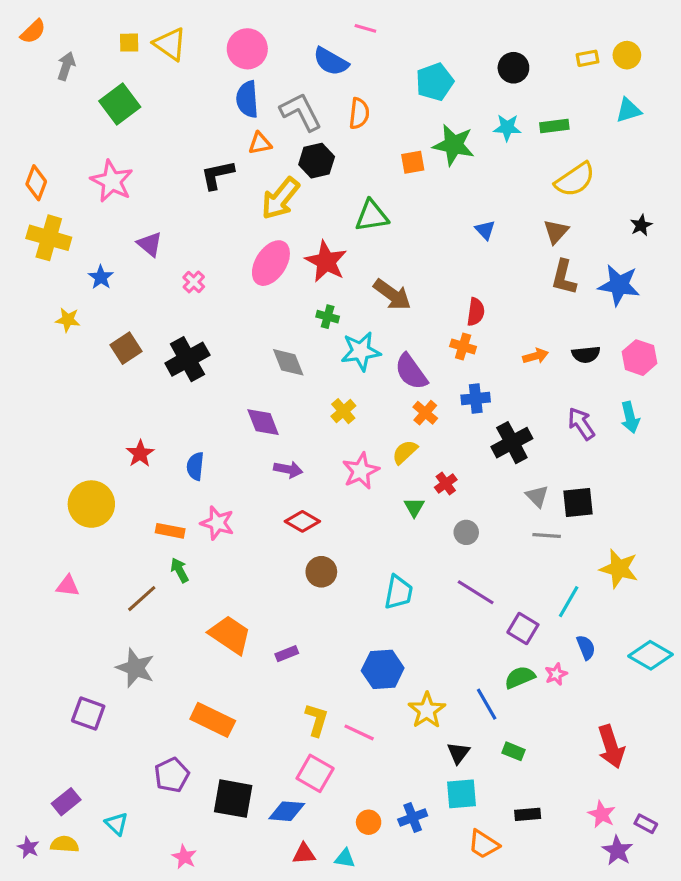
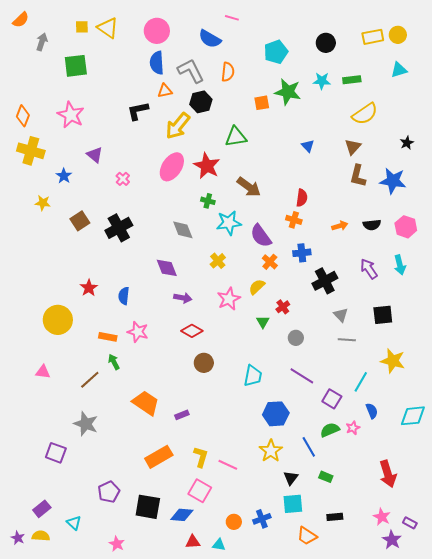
yellow rectangle: (588, 58) -> (373, 37), size x1.5
green square: (120, 104) -> (76, 66), turned 30
black square: (578, 502) -> (383, 315), moved
cyan diamond: (651, 655) -> (413, 416), turned -36
blue hexagon: (383, 669) -> (276, 414), moved
orange rectangle: (213, 720) -> (159, 457), moved, turned -56

